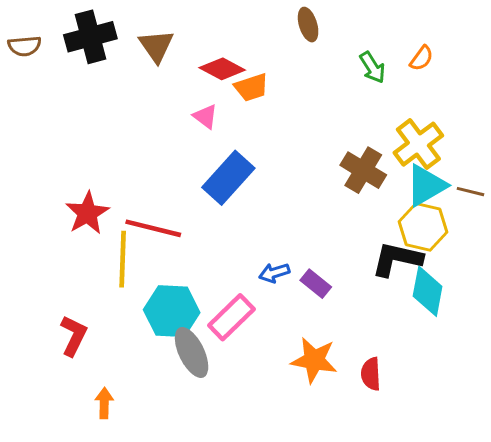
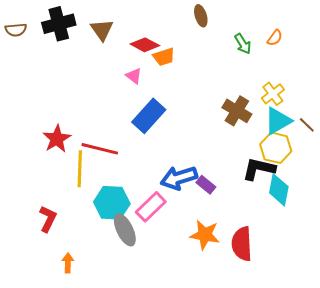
yellow cross: (418, 144) -> (273, 94), size x0.7
brown line: (471, 192) -> (307, 125), turned 30
blue arrow: (274, 273) -> (179, 178), size x1.8
red semicircle: (371, 374) -> (242, 244), size x1.6

